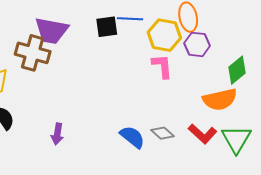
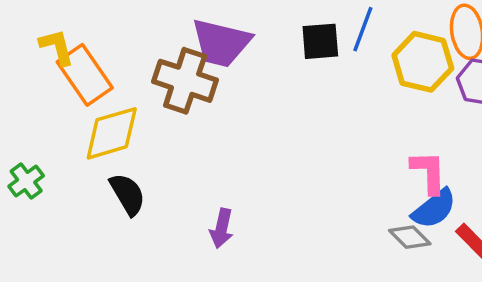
blue line: (130, 19) -> (363, 29), turned -75
pink L-shape: (162, 66) -> (429, 172), moved
blue semicircle: (132, 137) -> (434, 209), moved, turned 100

